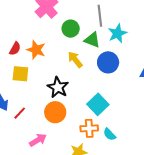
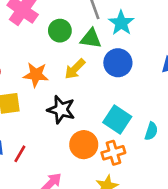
orange star: (36, 50) -> (36, 75), moved
yellow arrow: (75, 60) -> (75, 69), turned -84
orange circle: (55, 112) -> (84, 145), moved
cyan semicircle: (110, 134) -> (151, 131), moved, turned -104

